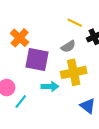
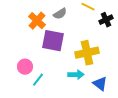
gray semicircle: (68, 46) -> (60, 14), moved
cyan arrow: (50, 86) -> (76, 75), moved

